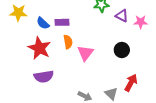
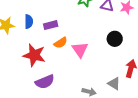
blue semicircle: (43, 23) -> (29, 22), moved, turned -120
orange semicircle: (68, 42) -> (61, 43), turned 80

